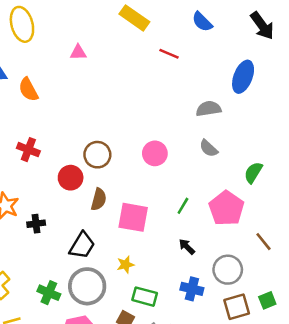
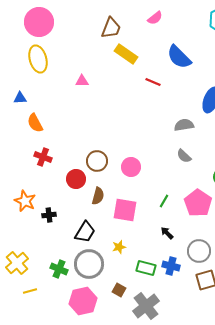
blue semicircle: (202, 22) -> (179, 57), size x1.5
orange semicircle: (28, 90) -> (35, 123), moved
pink circle: (155, 153) -> (131, 167), moved
green rectangle: (145, 297) -> (146, 268), moved

